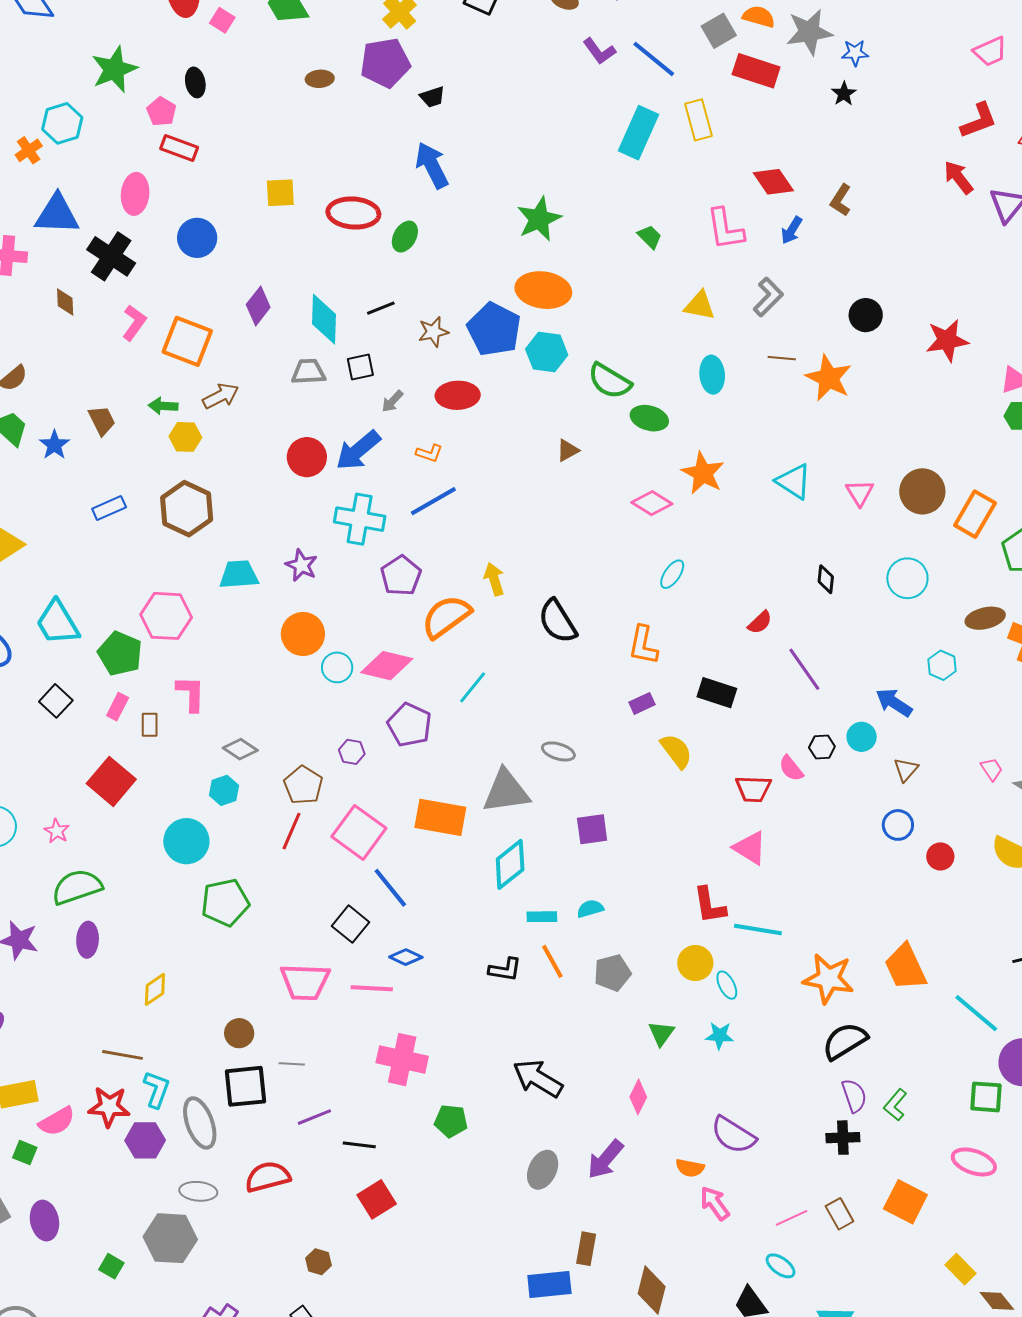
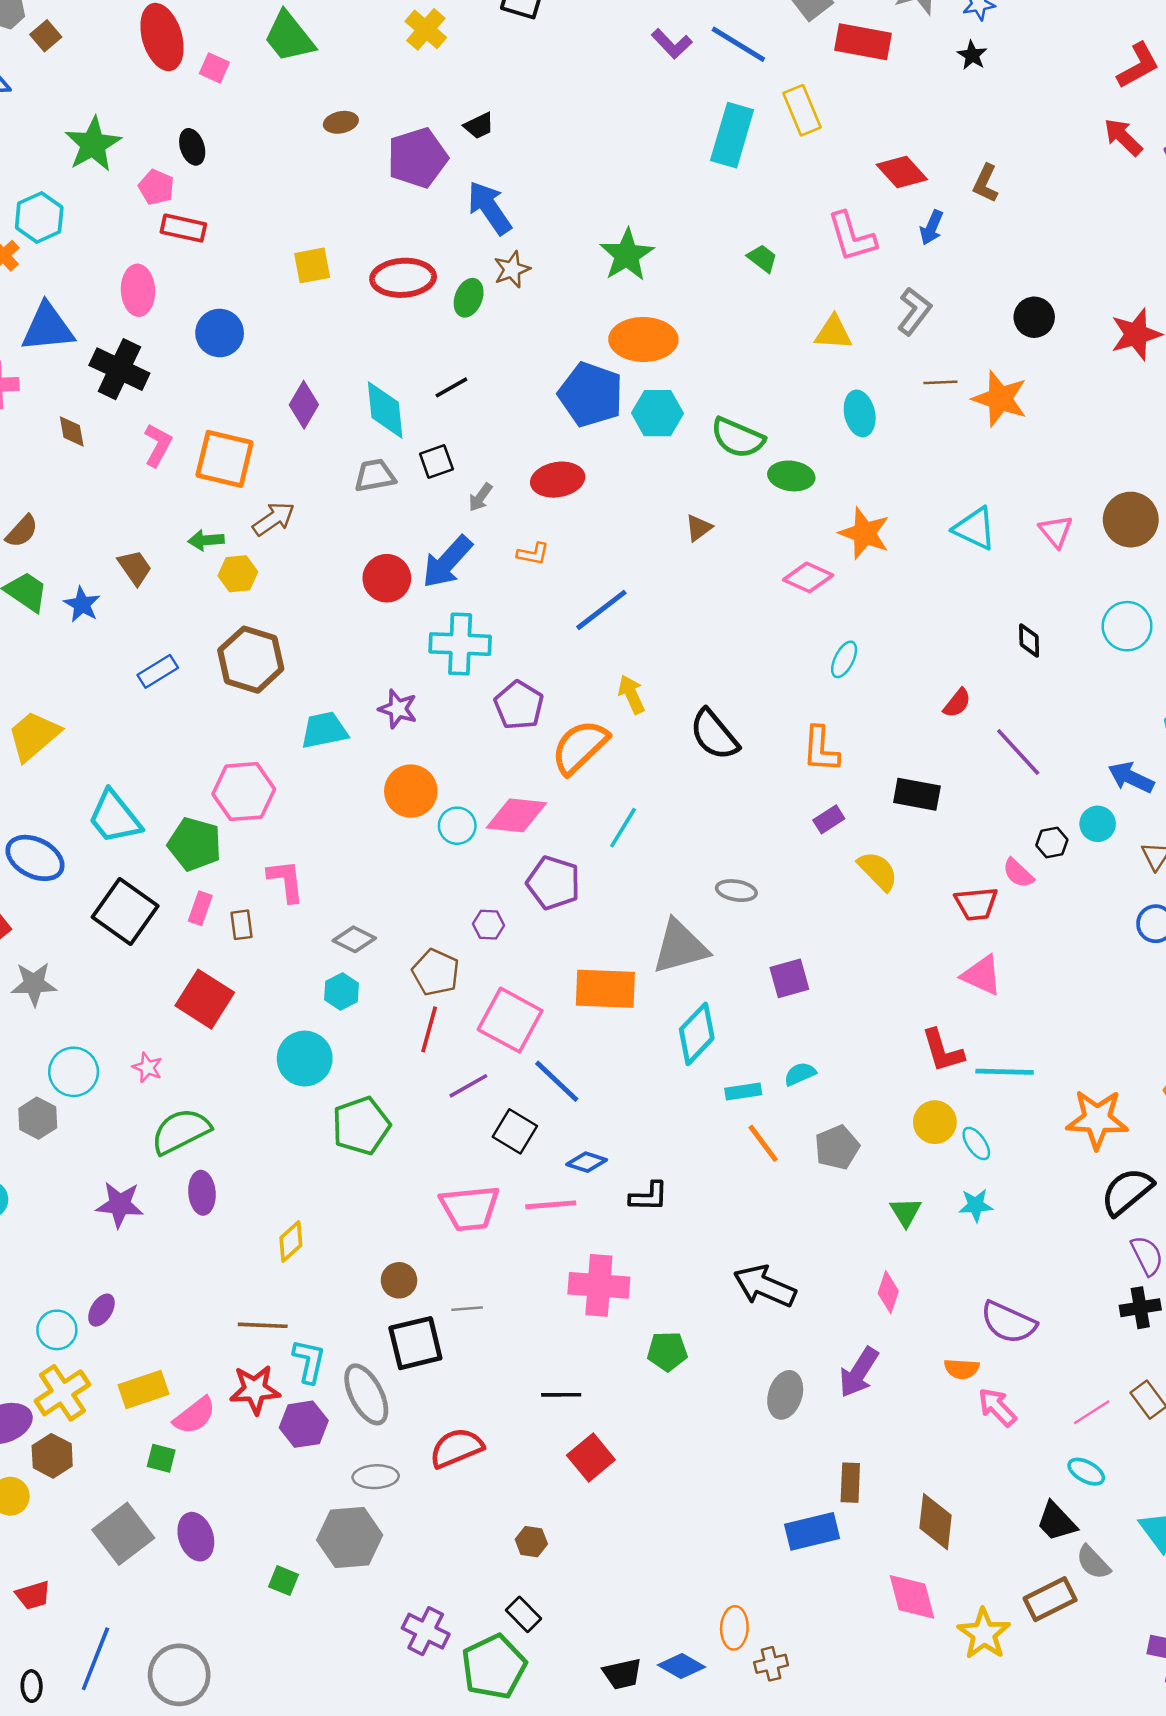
purple pentagon: (385, 63) -> (418, 158), moved
brown star: (433, 332) -> (512, 269), moved
blue line: (433, 501) -> (601, 610), moved
black square: (56, 701) -> (125, 911), size x1.6
black L-shape: (505, 970) -> (649, 1197), moved
purple line: (314, 1117) -> (468, 1086), moved

